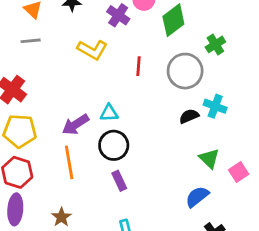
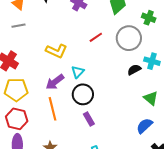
green cross: (215, 44) -> (149, 18), turned -32
yellow L-shape: (92, 50) -> (56, 51), moved
red line: (138, 66) -> (96, 37), turned 56
cyan triangle: (109, 113) -> (78, 72), turned -40

